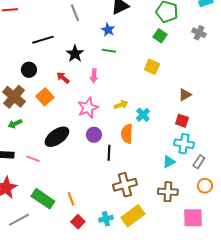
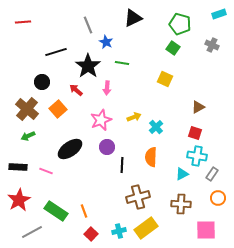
blue star: (108, 30) -> (106, 42), moved
black star: (75, 54) -> (88, 66), size x1.4
orange semicircle: (127, 134) -> (151, 157), moved

